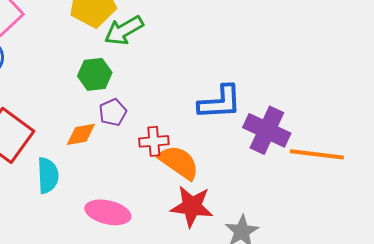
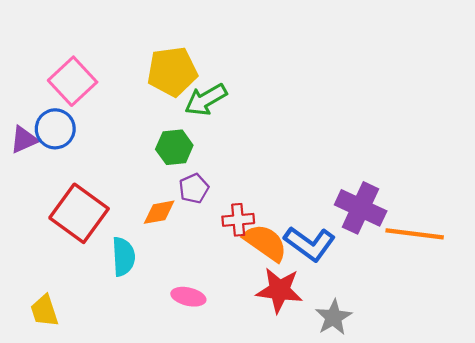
blue L-shape: (220, 102) -> (310, 244), moved, turned 39
pink ellipse: (108, 212) -> (188, 297), size x0.7

